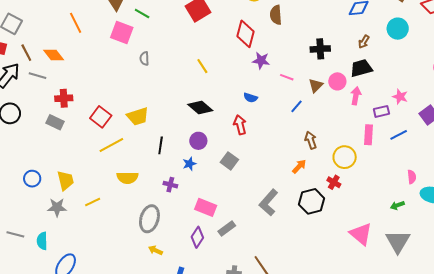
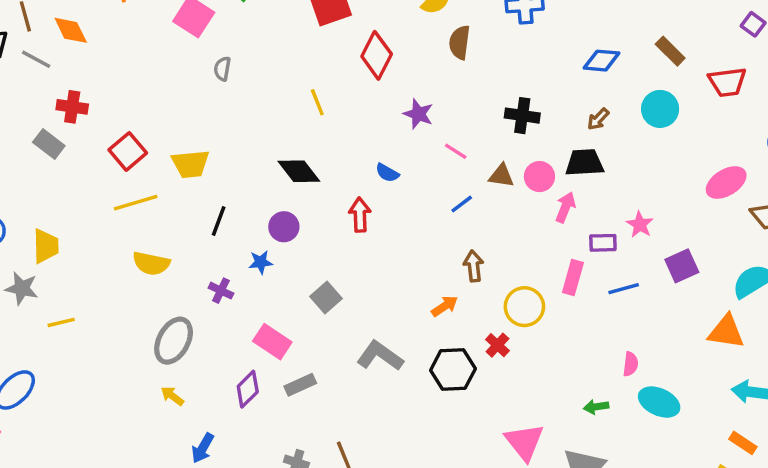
red diamond: (245, 34) -> (377, 55), moved
brown triangle: (316, 85) -> (501, 176), turned 42
gray square: (229, 161) -> (326, 298), moved
yellow line: (93, 202) -> (61, 322), moved
gray L-shape: (268, 202) -> (380, 356), turned 72

